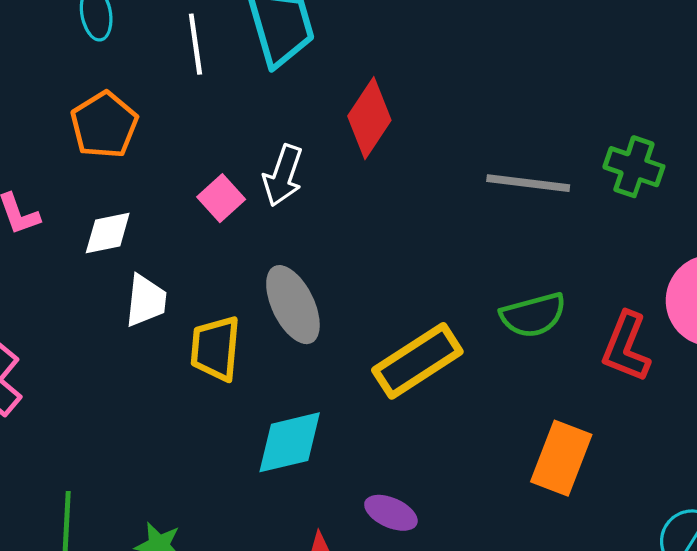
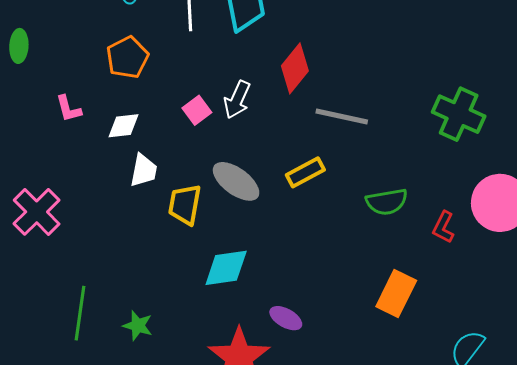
green cross: (634, 167) -> (459, 114), size x1.4
gray line: (528, 183) -> (342, 116), moved
gray ellipse: (293, 305) -> (236, 181), turned -33
red L-shape: (626, 347) -> (443, 227), size x0.7
yellow rectangle: (417, 361) -> (305, 172), moved, size x0.7

